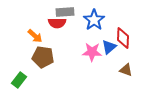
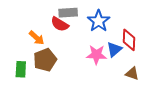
red semicircle: (57, 23) -> (60, 24), turned 30
brown pentagon: (43, 57) -> (45, 60), turned -30
green rectangle: (19, 80) -> (21, 69), moved, turned -35

